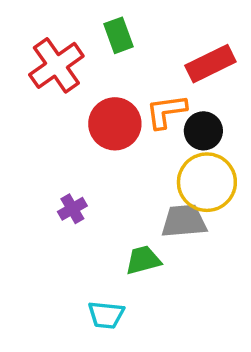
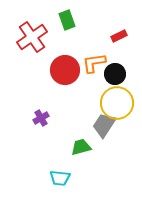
red rectangle: (210, 64) -> (119, 36), size x0.6
gray trapezoid: (184, 221) -> (104, 125), turned -52

